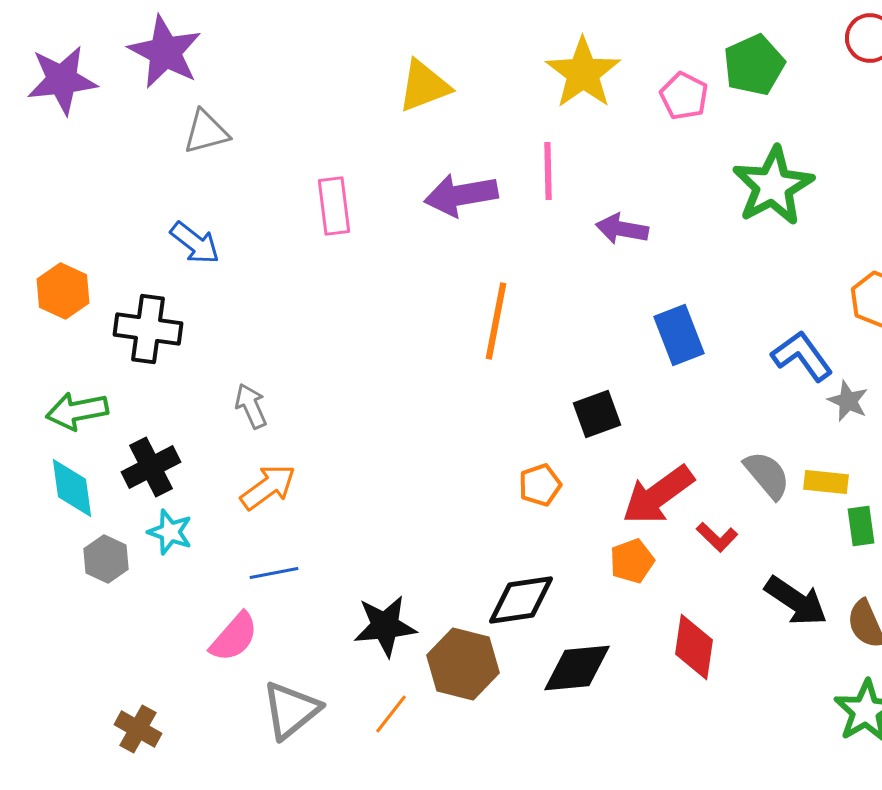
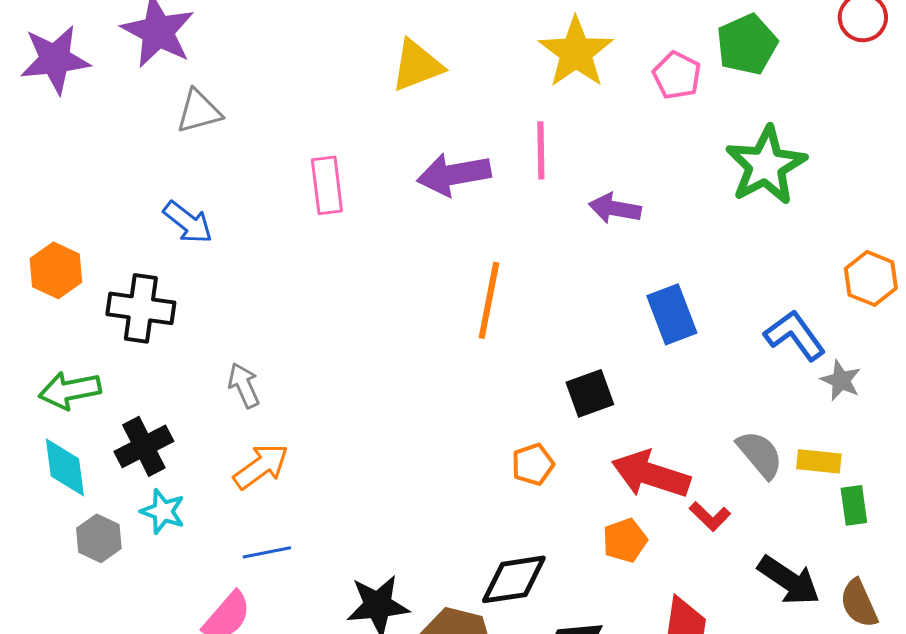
red arrow: (658, 495) -> (651, 474), turned 54

